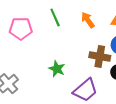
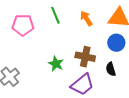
brown cross: (100, 56) -> (85, 57), moved

